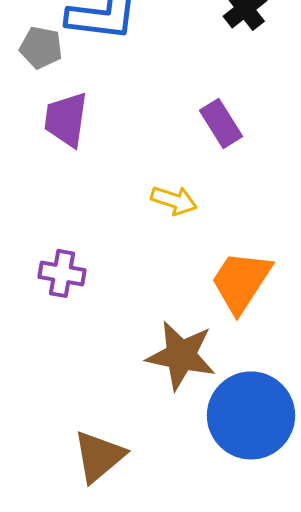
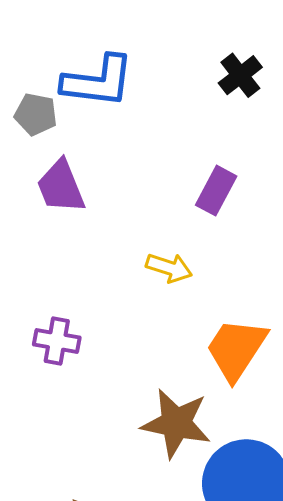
purple trapezoid: (66, 119) -> (61, 187), turned -30
purple rectangle: (221, 123) -> (216, 191), turned 60

